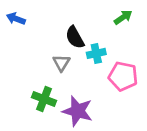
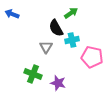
green arrow: (123, 17) -> (71, 13), moved
purple star: (78, 111) -> (58, 83), size x0.7

